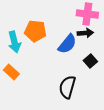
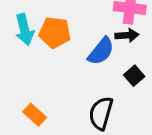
cyan arrow: (14, 42) -> (25, 30), moved
orange rectangle: (11, 72) -> (35, 115), moved

